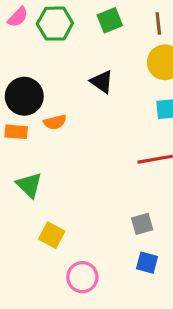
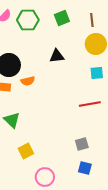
black triangle: (102, 82) -> (57, 56), turned -42
yellow square: (52, 235) -> (26, 151), turned 35

